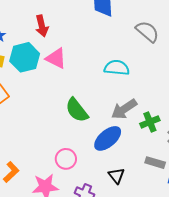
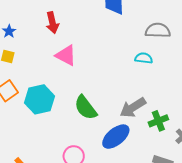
gray semicircle: (147, 32) -> (158, 30), turned -40
cyan hexagon: (25, 57) -> (39, 99), moved
cyan semicircle: (117, 68) -> (144, 58), moved, size x0.7

